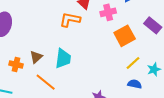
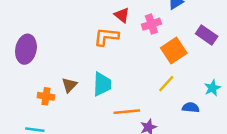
yellow line: (133, 63) -> (166, 84), moved
orange line: (46, 82) -> (127, 112), moved, turned -40

